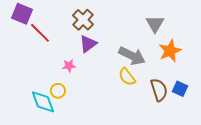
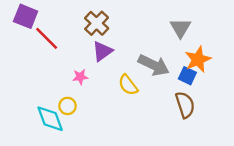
yellow semicircle: (127, 77) -> (128, 85), moved
blue square: (180, 89) -> (187, 76), moved

